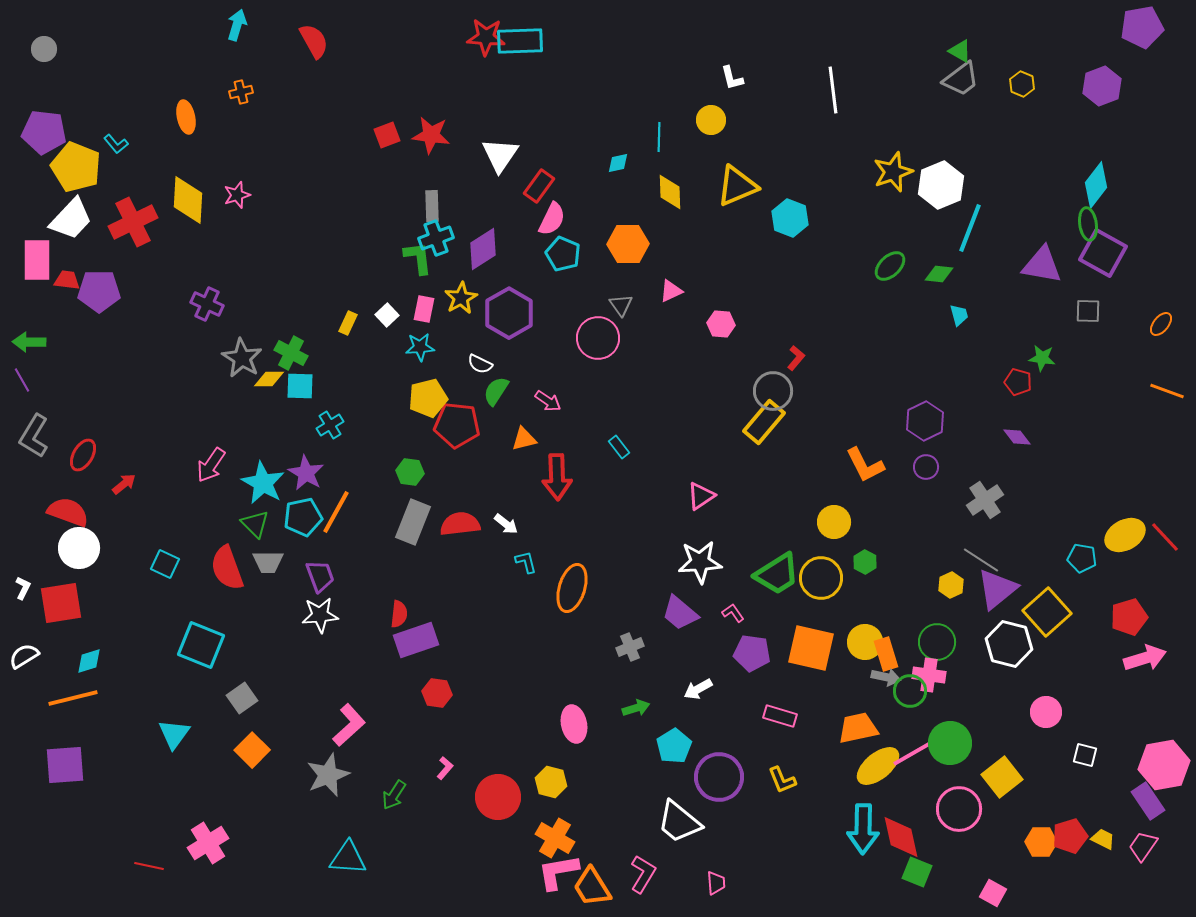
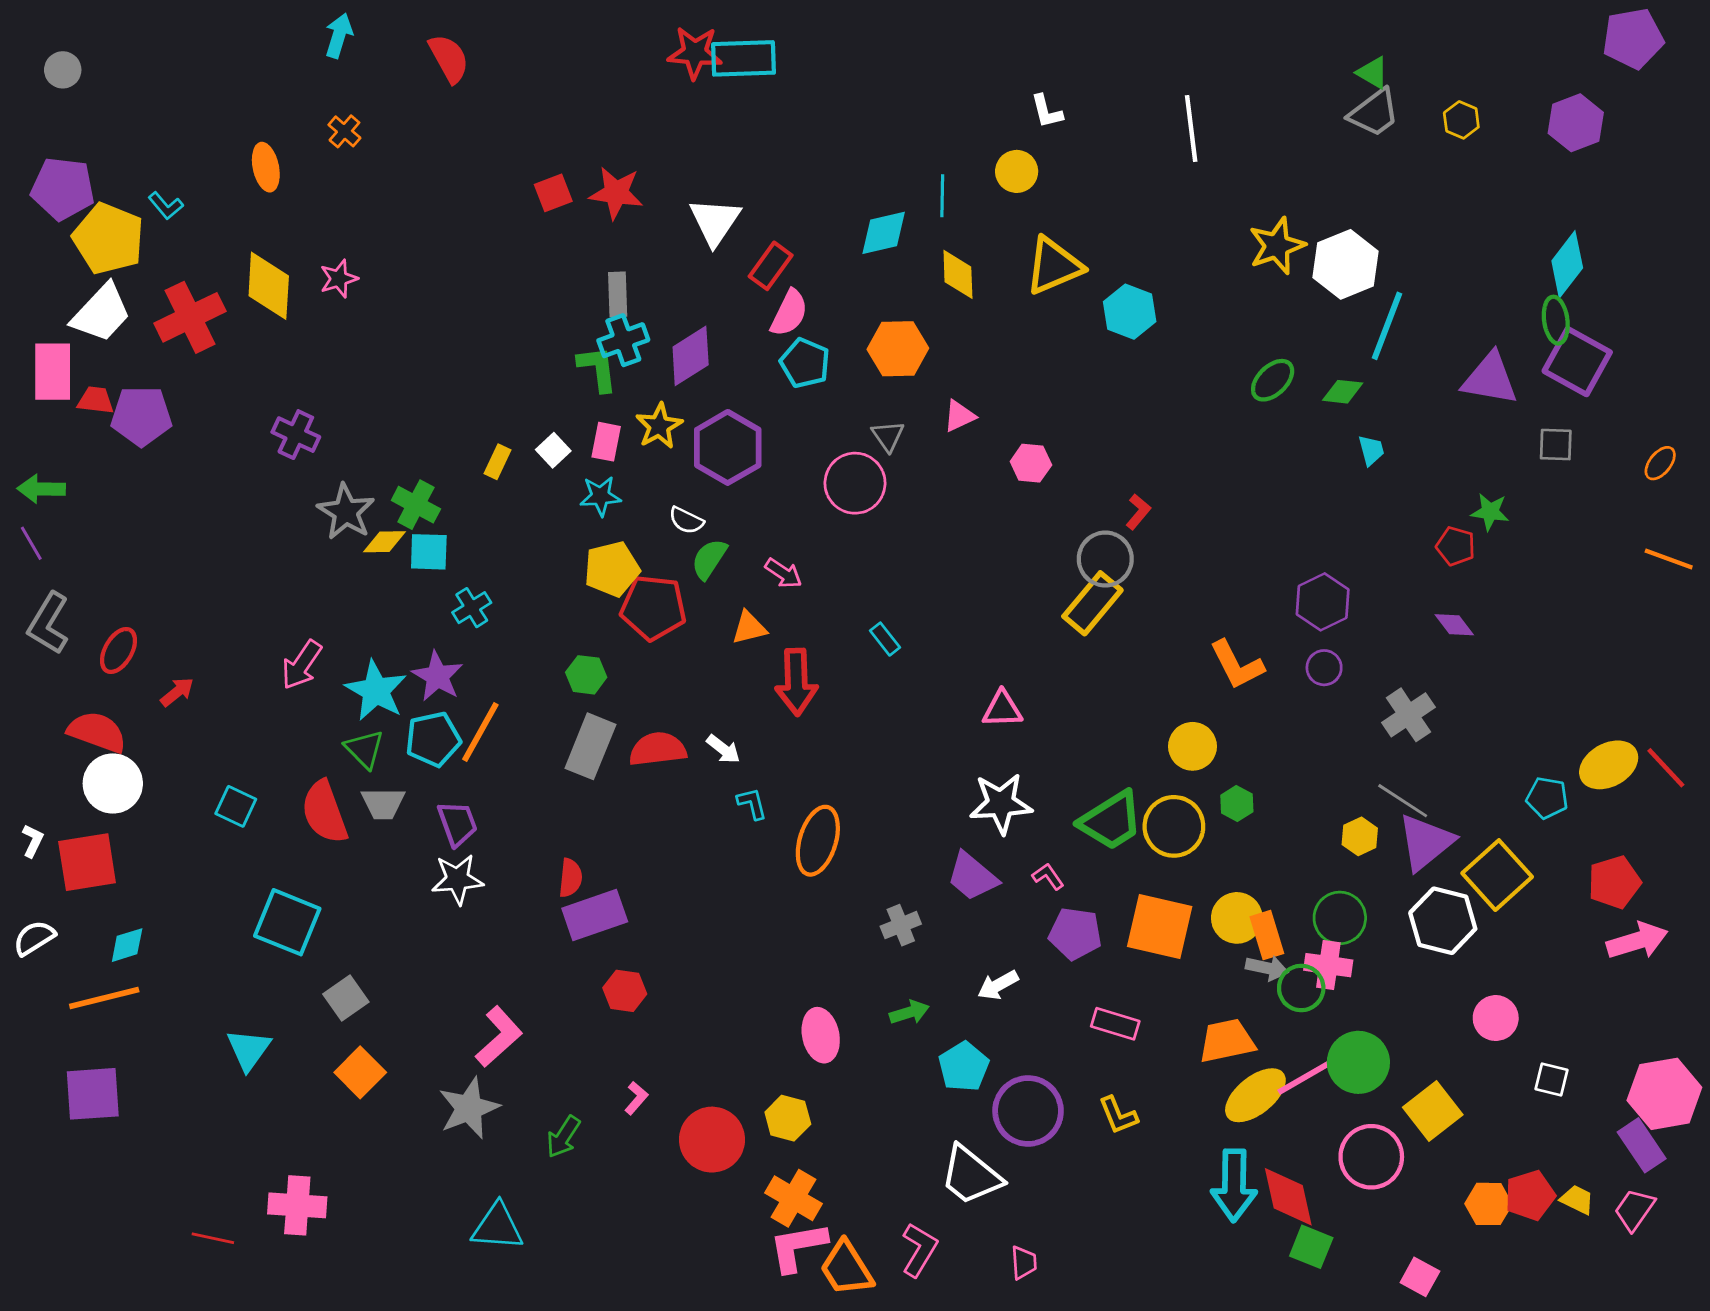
orange cross: (241, 92) -> (344, 131), turned -35
cyan diamond: (618, 163) -> (884, 233), size x1.6
pink triangle: (701, 496) -> (1002, 709), turned 32
pink cross: (208, 843) -> (297, 1205), turned 36

